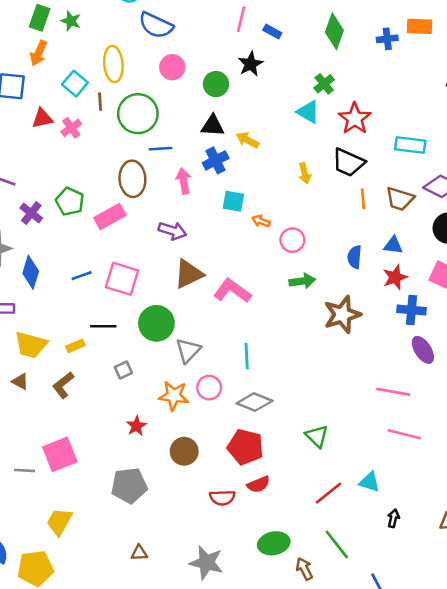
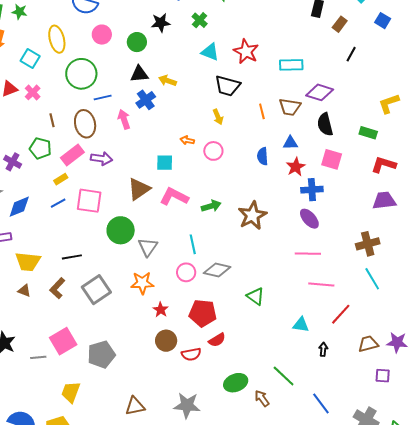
black star: (251, 64) -> (161, 23), turned 30
green cross: (324, 84) -> (200, 20), moved
brown line: (100, 102) -> (52, 120), moved
black trapezoid: (348, 162) -> (228, 86), moved
yellow arrow: (305, 173) -> (218, 117), moved
cyan square: (233, 201) -> (165, 163), moved
purple arrow: (172, 231) -> (102, 159), moved
blue diamond: (31, 272) -> (19, 207), turned 60
green arrow: (302, 281) -> (211, 206), moved
brown star: (342, 315) -> (252, 215), moved
black line: (103, 326) -> (72, 257), moved
yellow rectangle: (75, 346) -> (61, 179), moved
purple ellipse: (423, 350) -> (309, 219), moved
gray square: (123, 370) -> (96, 290), moved, size x2.0
pink circle: (209, 388) -> (186, 272), moved
gray diamond: (255, 402) -> (217, 270), moved
red star: (136, 426) -> (161, 310), moved
brown circle: (184, 451) -> (166, 341), moved
gray pentagon: (129, 486) -> (101, 355), moved
red line: (328, 493) -> (341, 314), moved
brown triangle: (139, 553) -> (135, 406), size x1.5

